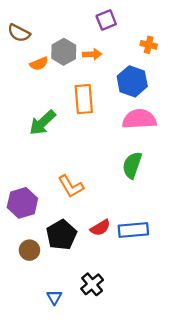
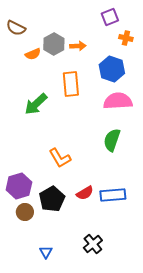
purple square: (106, 20) -> (110, 17), moved
purple hexagon: (22, 203) -> (19, 186), moved
black cross: (92, 284) -> (93, 244), moved

